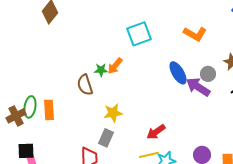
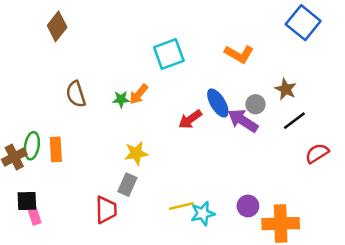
brown semicircle: (85, 85) -> (76, 94), moved
red arrow: (156, 132) -> (190, 119), moved

